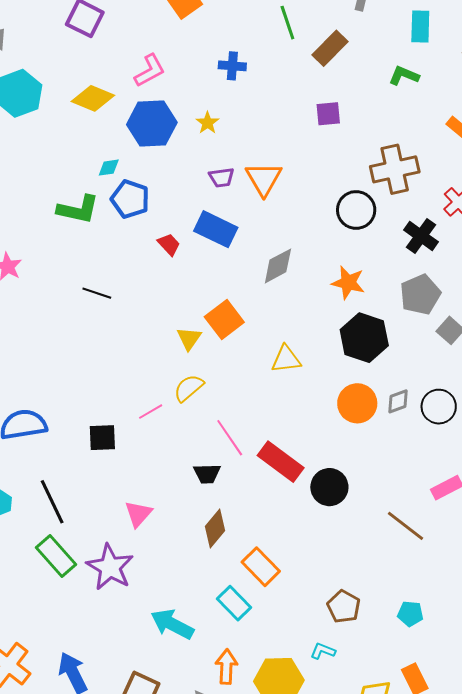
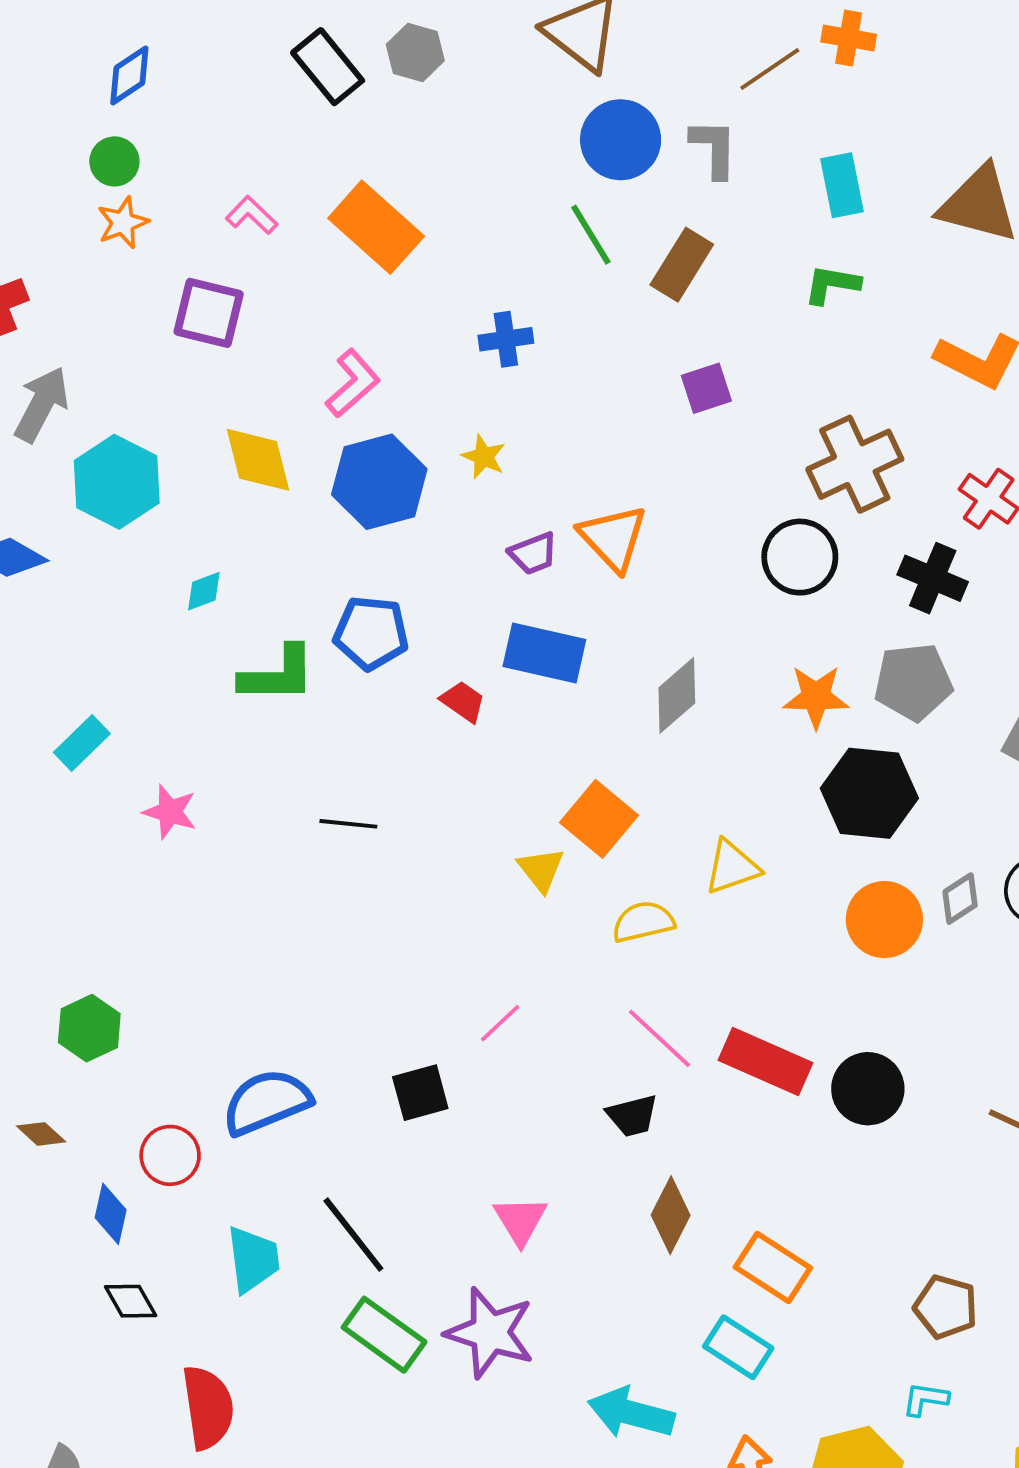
yellow diamond: (93, 98) -> (258, 460), turned 66
cyan diamond: (109, 168) -> (204, 591), moved
gray pentagon: (420, 295) -> (913, 682), moved, turned 30
yellow semicircle: (189, 388) -> (643, 922), moved, turned 40

